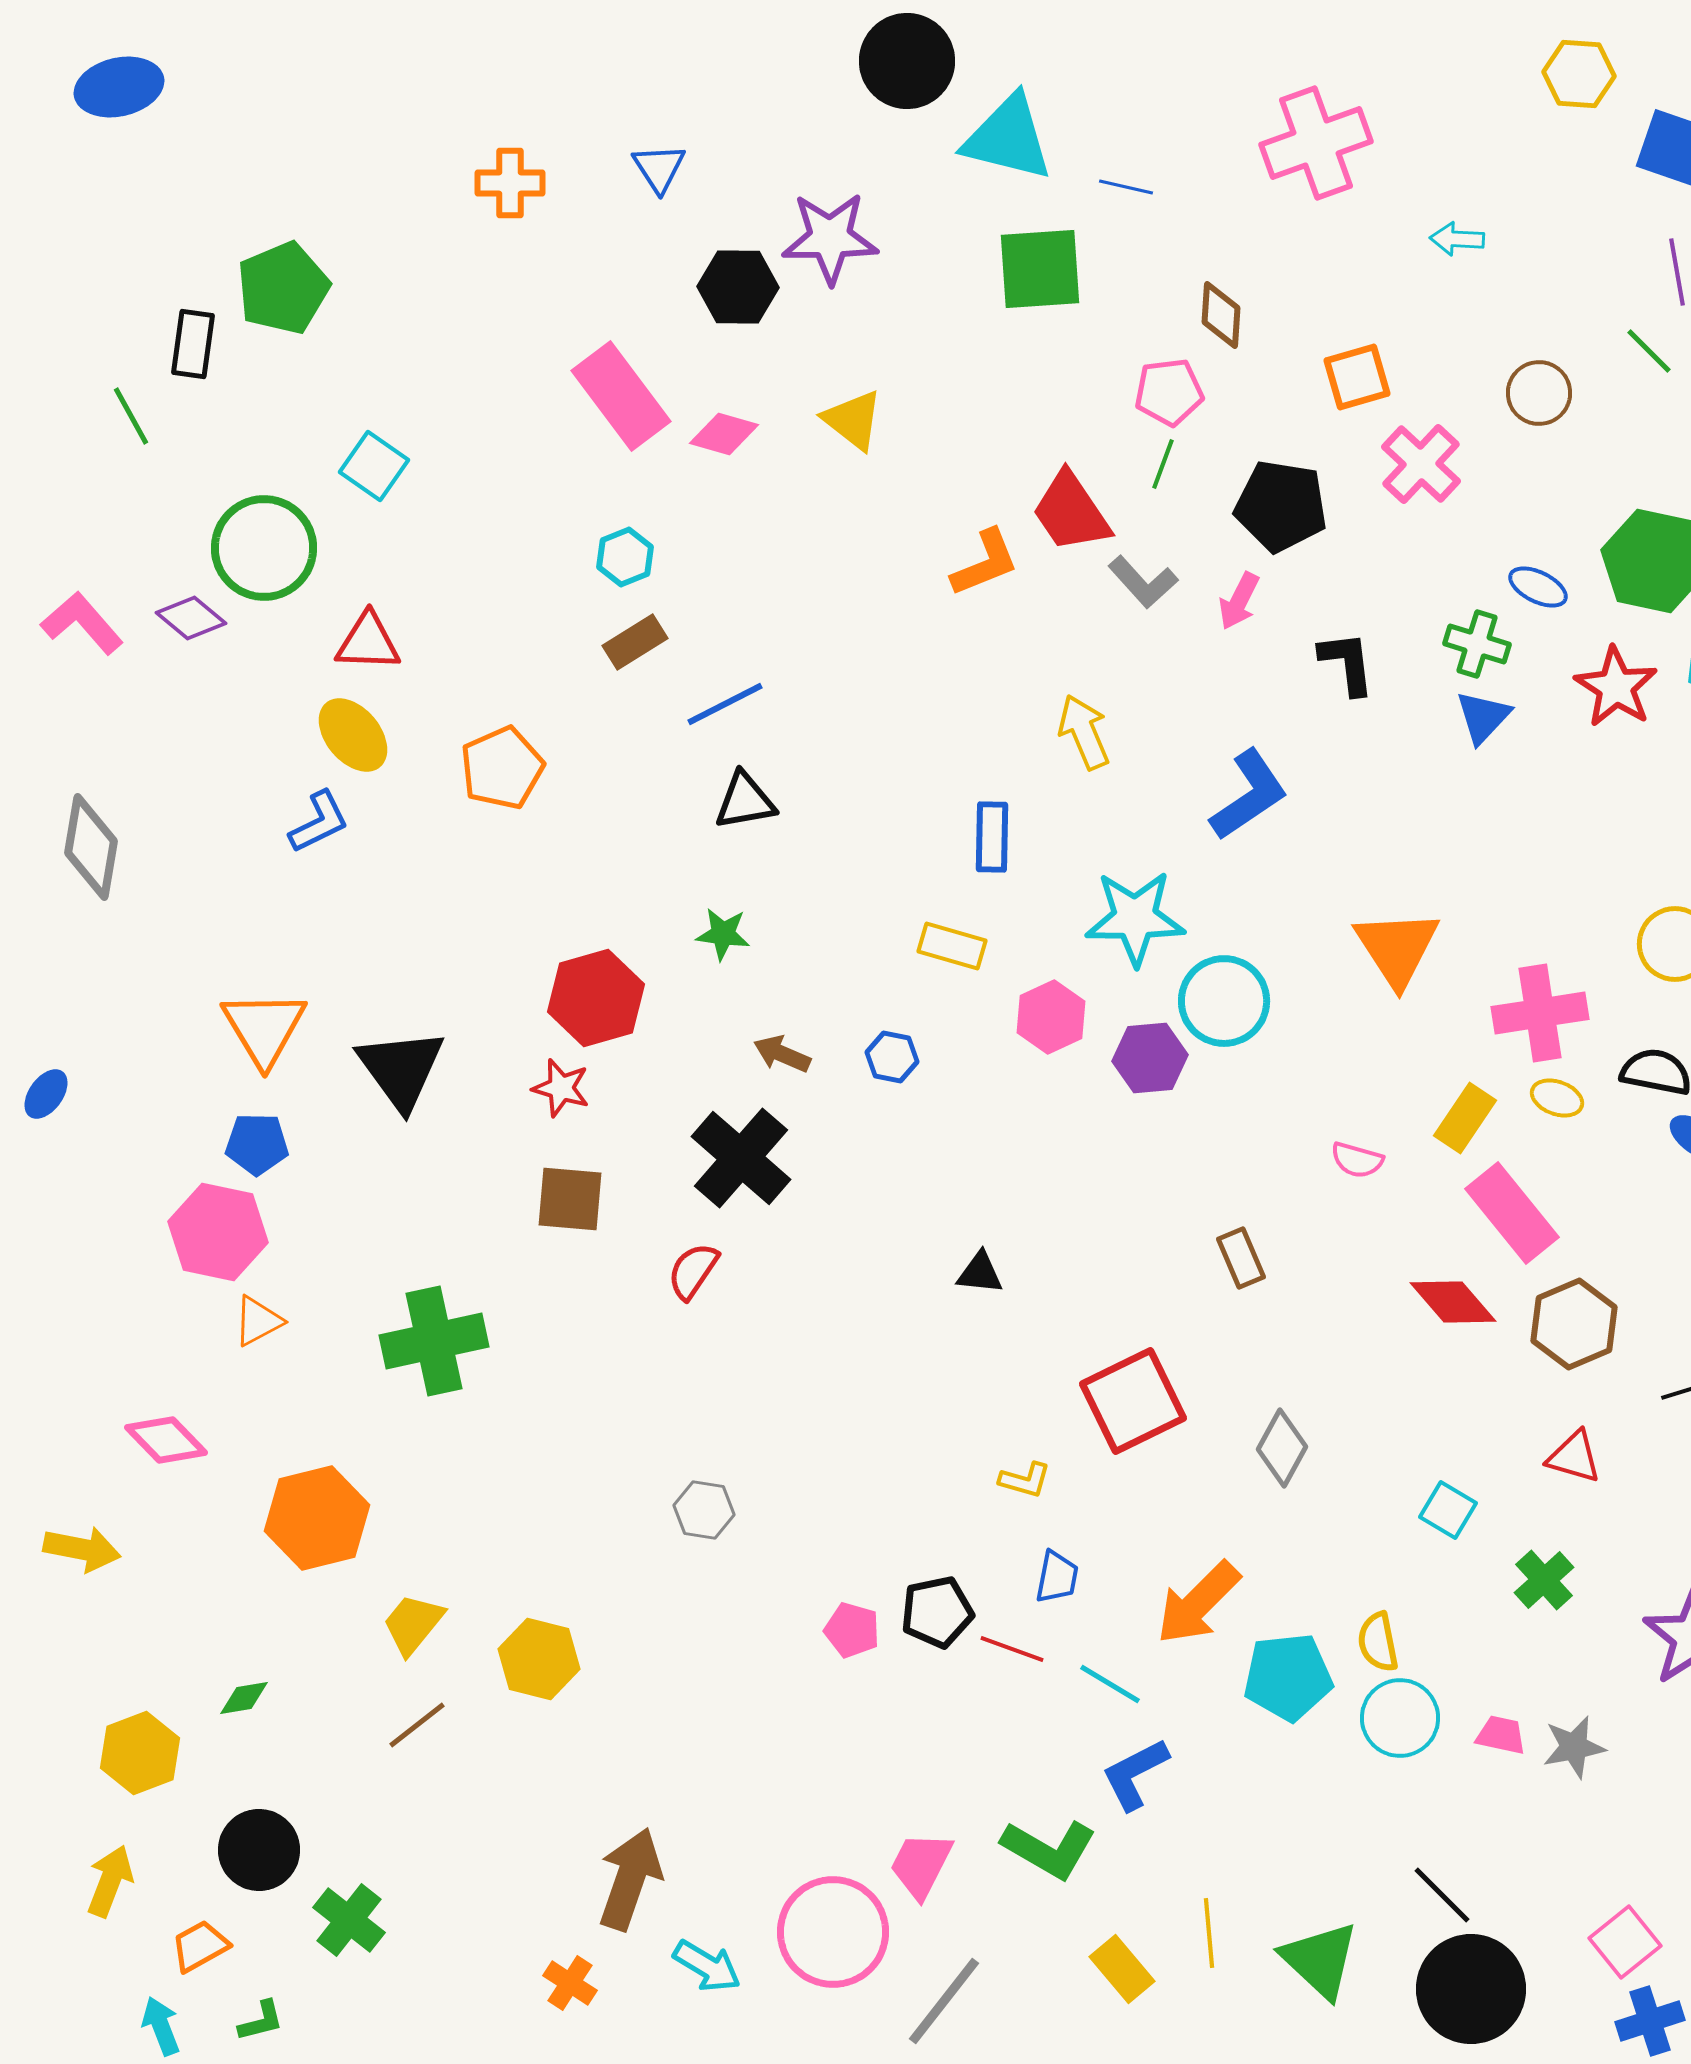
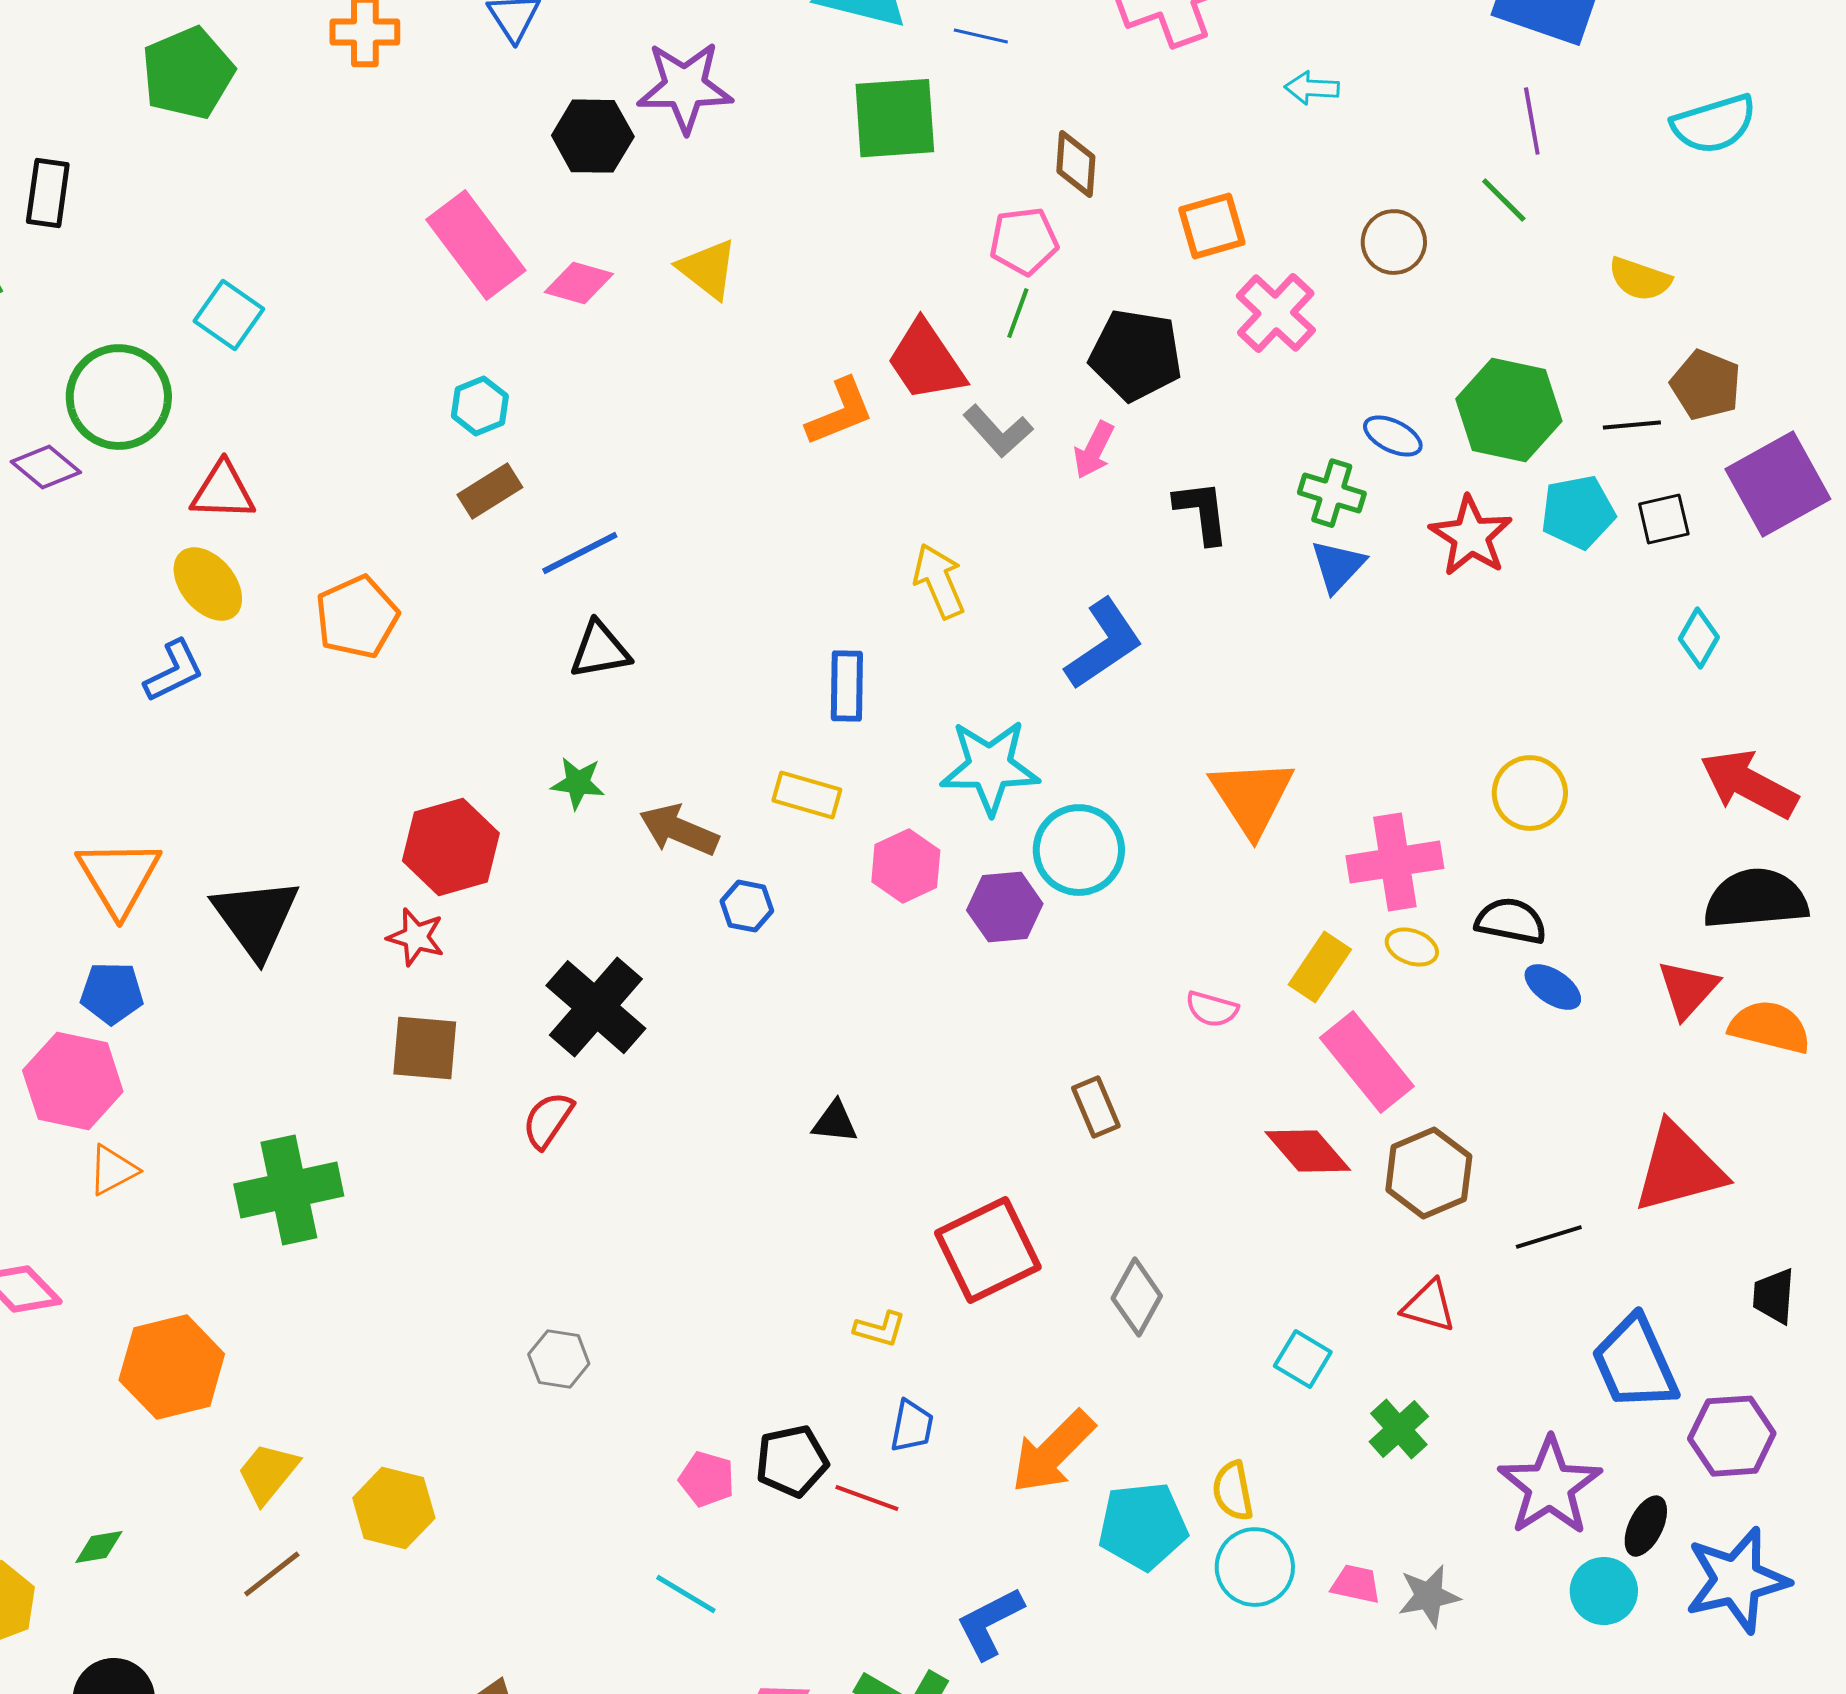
green pentagon: (283, 288) -> (188, 73), moved
brown arrow: (782, 1054) -> (679, 830), moved, size x1.4
cyan line: (1110, 1684) -> (686, 1594), moved

